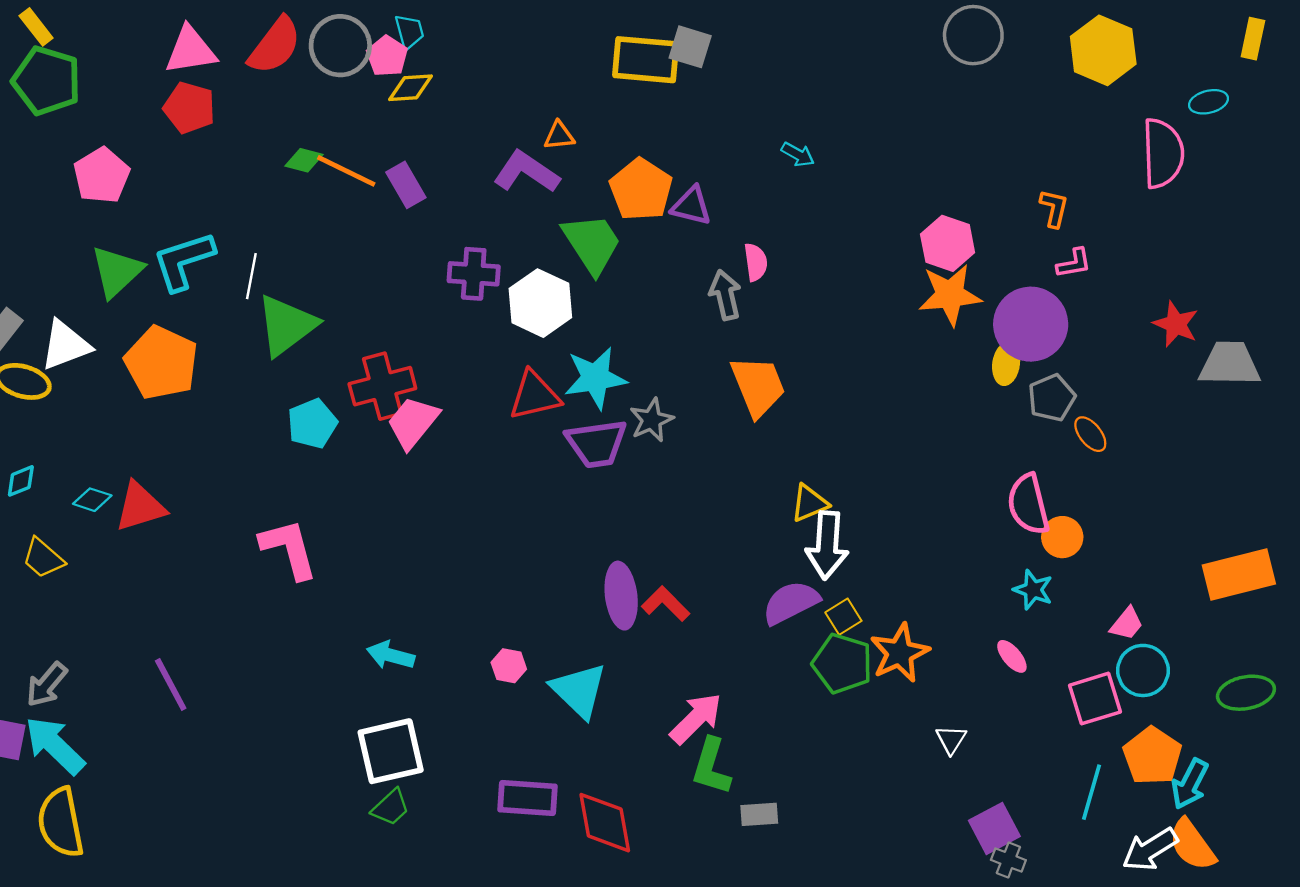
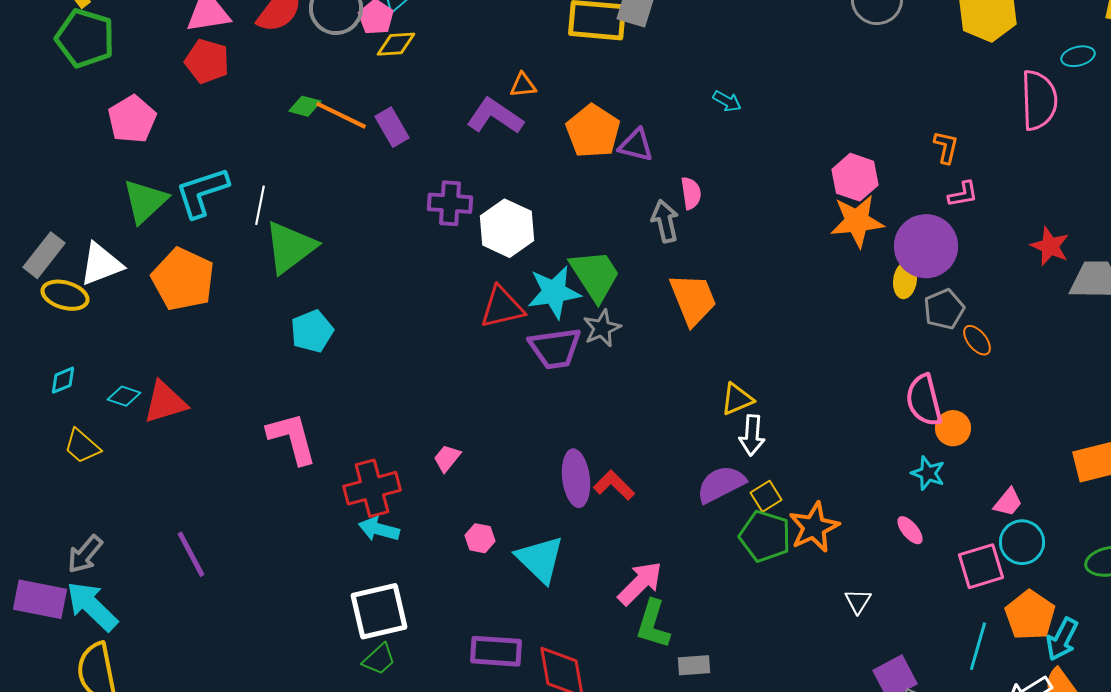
green trapezoid: (592, 243) -> (595, 275), moved
red cross: (382, 386) -> (372, 488), moved
pink trapezoid: (413, 422) -> (447, 458), moved, size x0.6
white arrow: (827, 545) -> (752, 435), size x0.7

